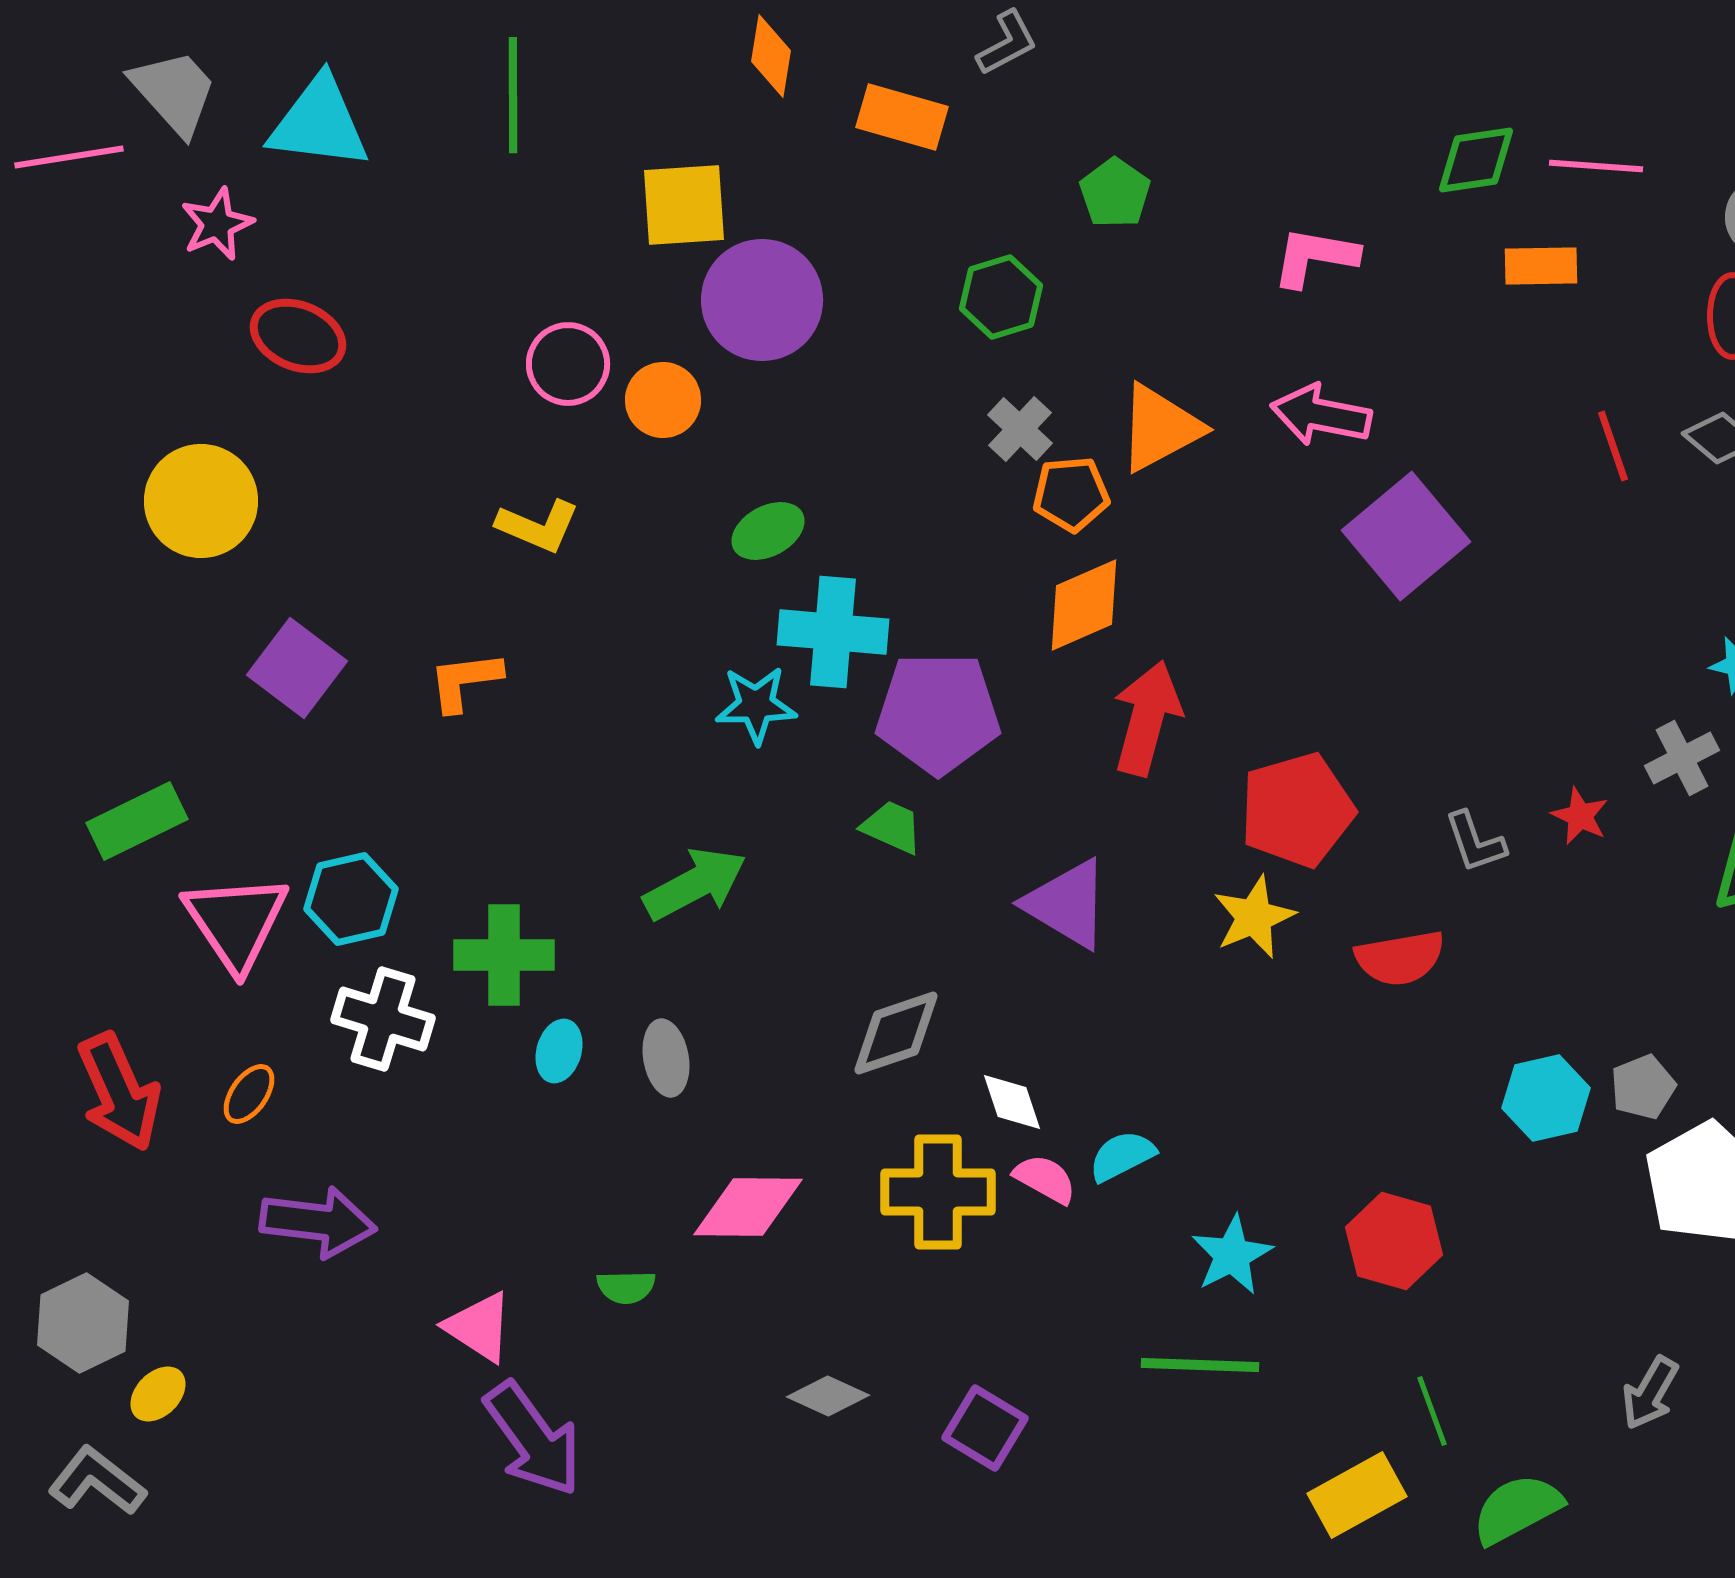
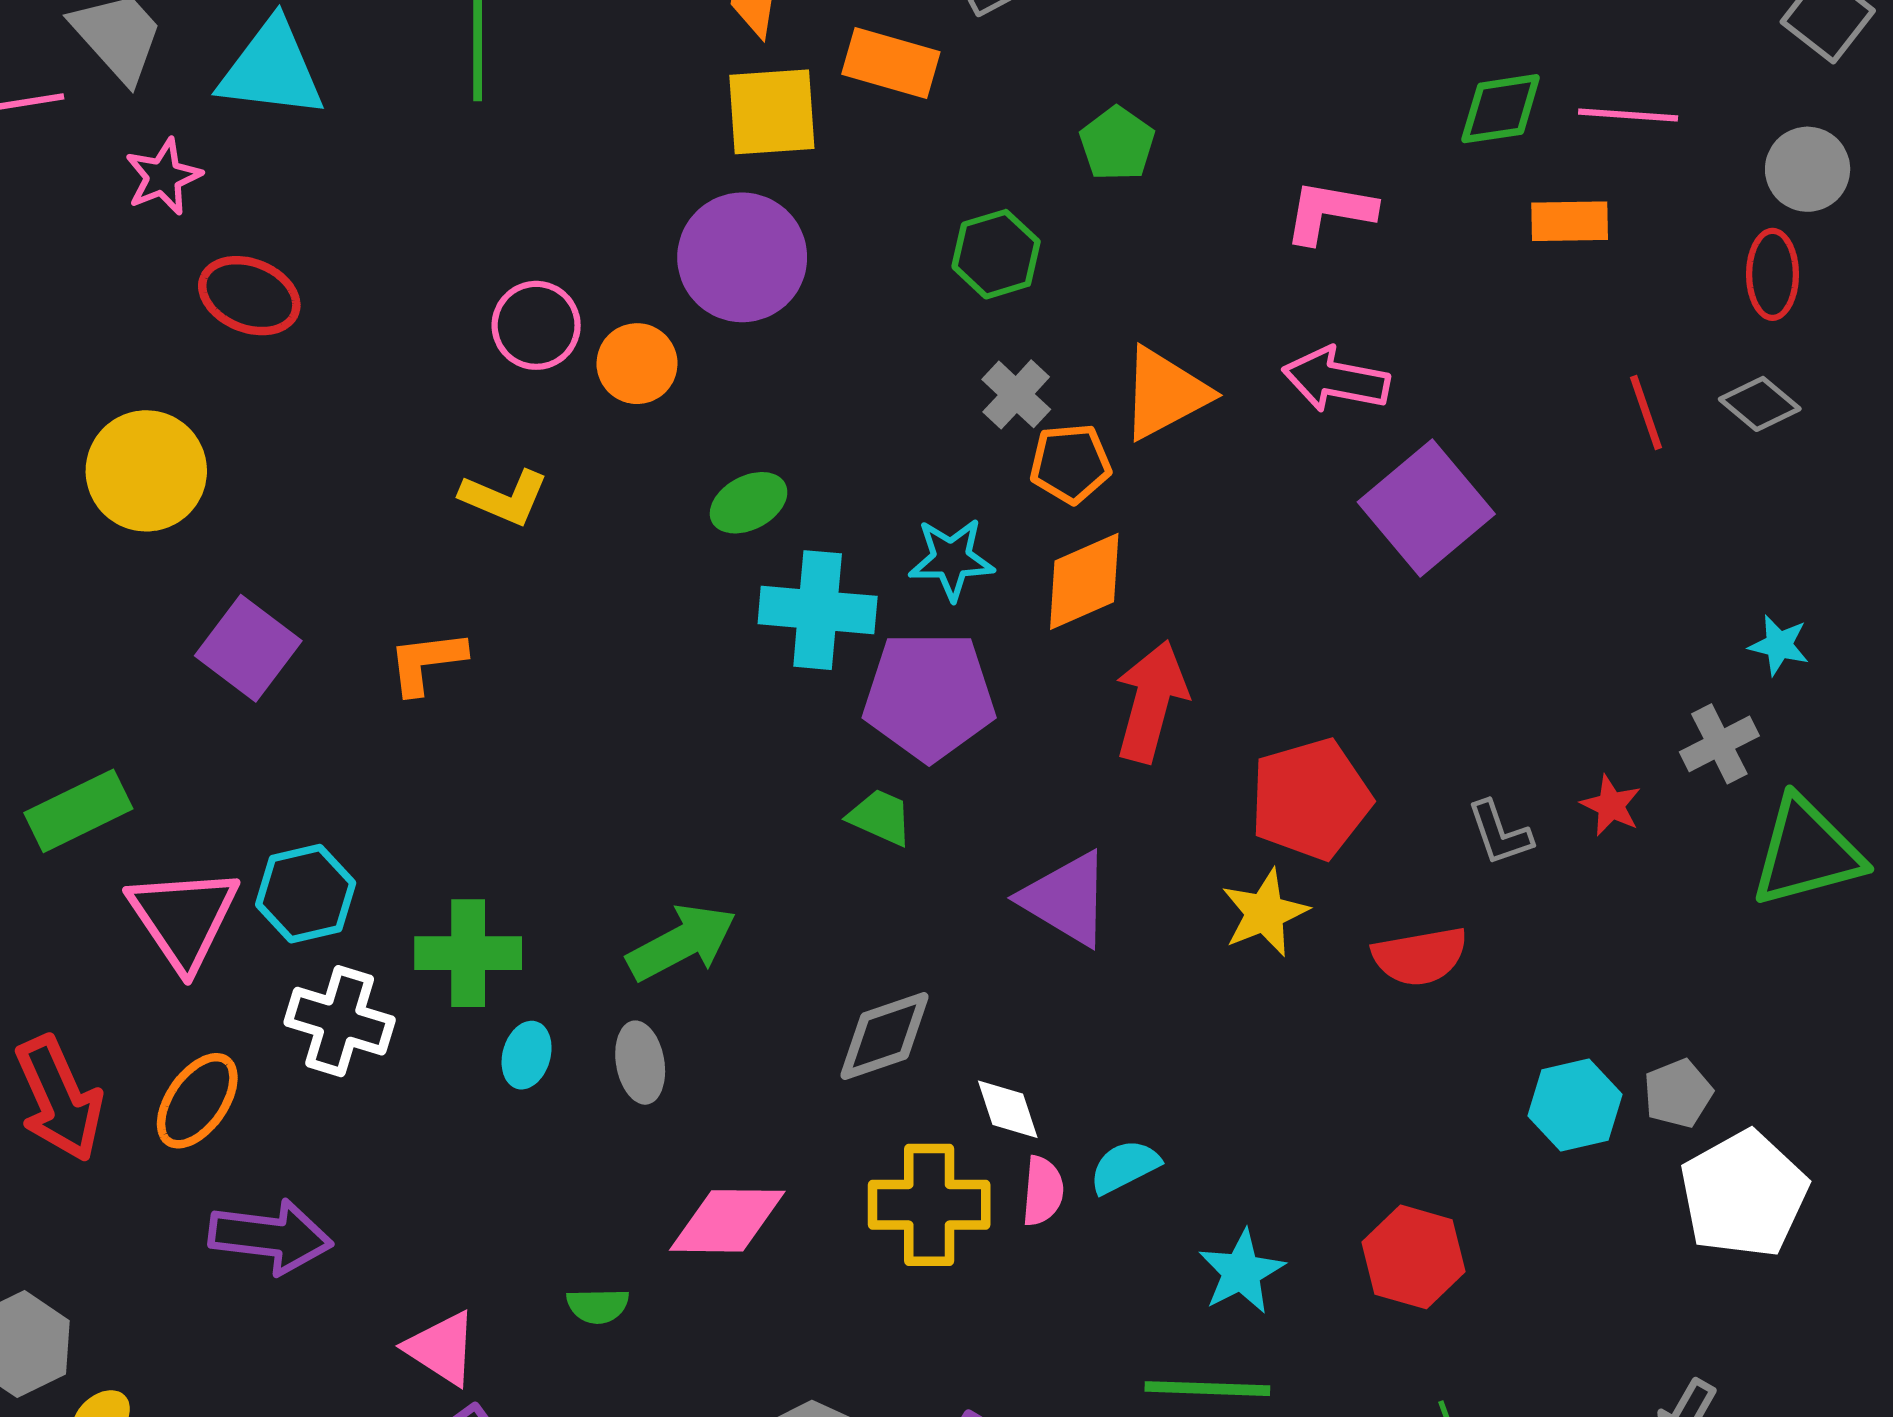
yellow square: (684, 205) -> (772, 112), moved
cyan star: (756, 705) -> (951, 559), moved
green arrow: (695, 884) -> (682, 942), moved
orange ellipse: (249, 1094) -> (197, 1101), size x1.5
pink semicircle: (1045, 1179) -> (1043, 1191), turned 66

